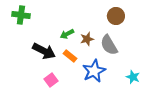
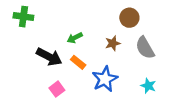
brown star: (87, 39) -> (113, 43), moved
gray semicircle: (109, 45) -> (145, 48), moved

